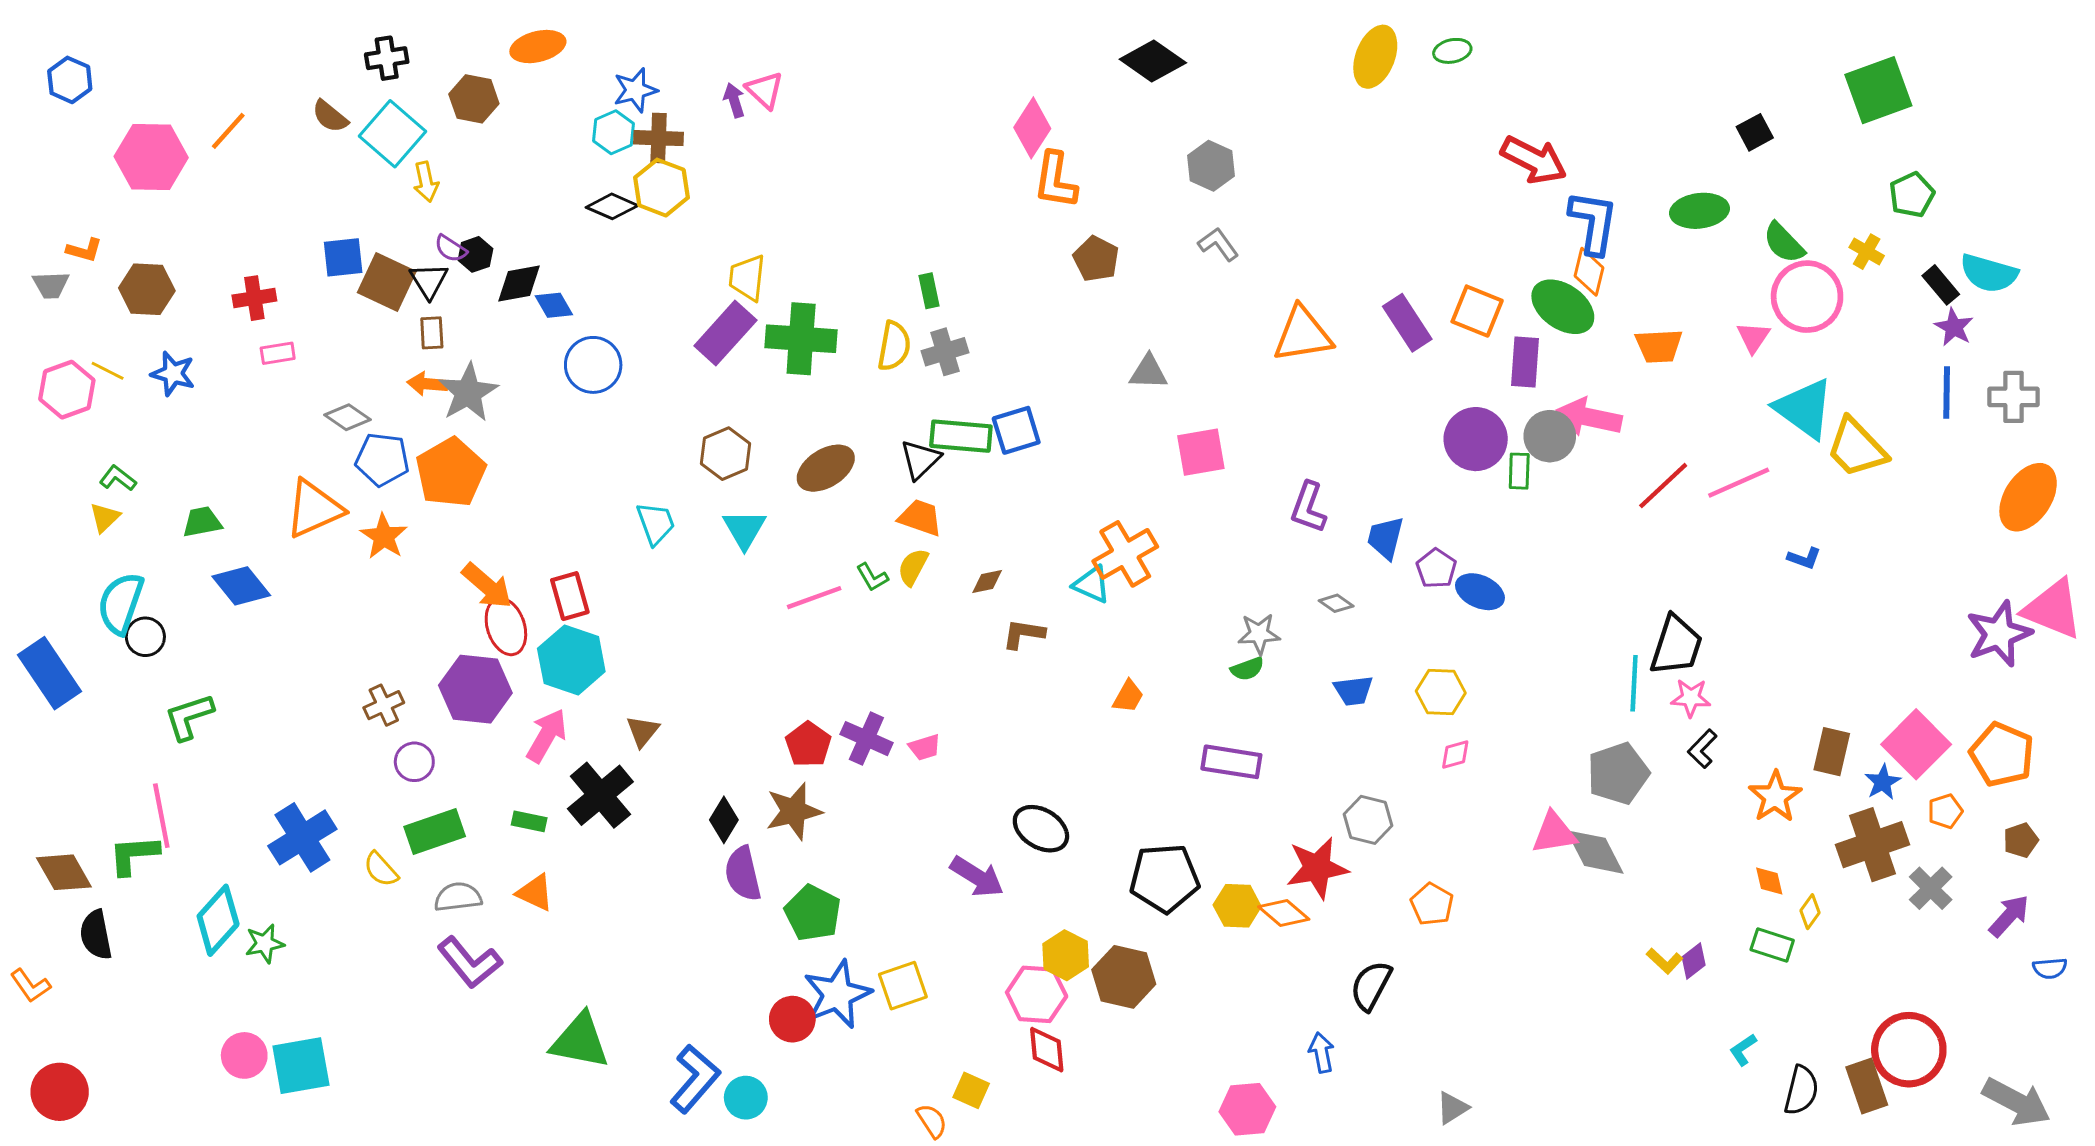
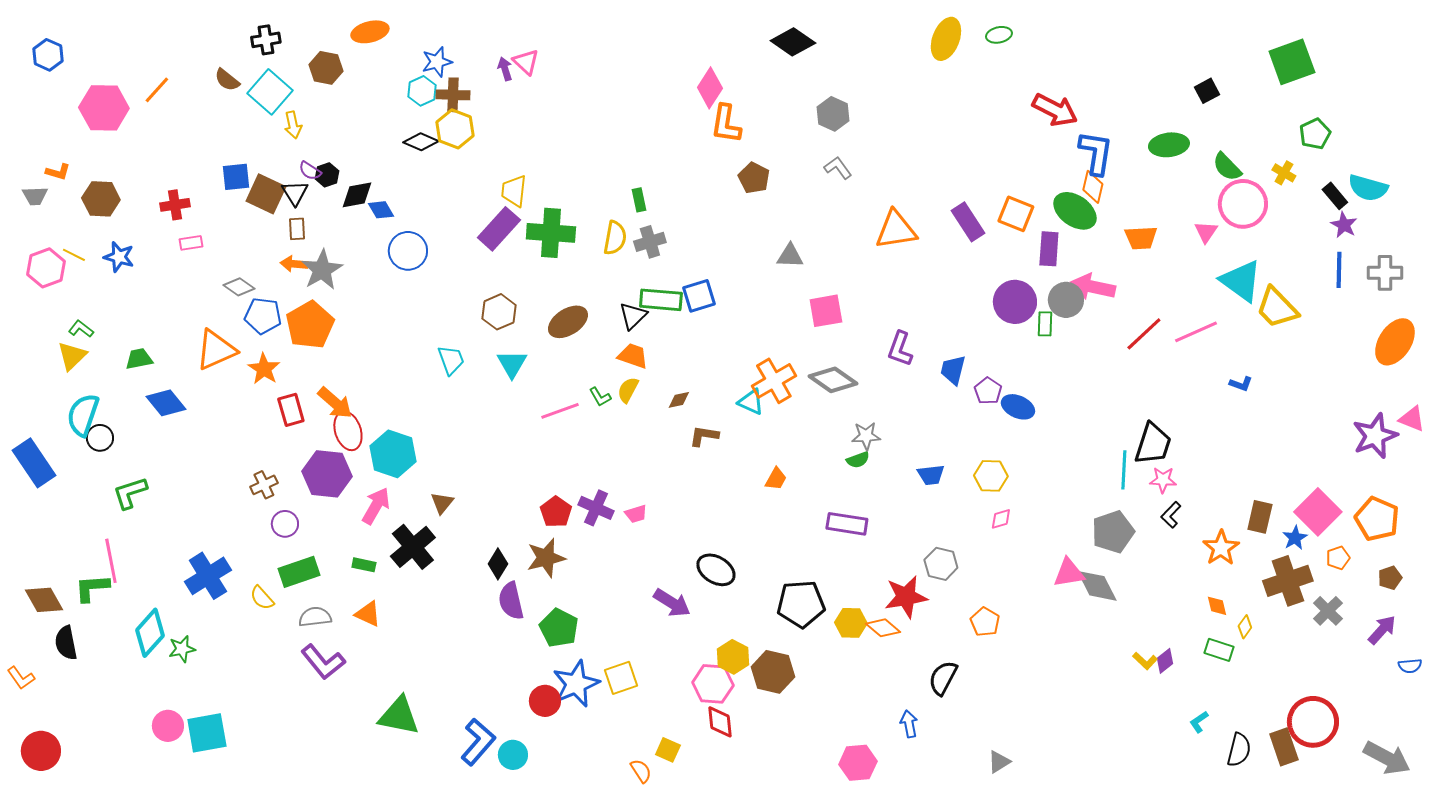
yellow triangle: (105, 518) -> (72, 356), size x1.4
red rectangle: (570, 596) -> (291, 410), moved
gray diamond: (1336, 603) -> (833, 380), moved, size x2.0
pink triangle: (2053, 609) -> (1412, 419), size x0.6

